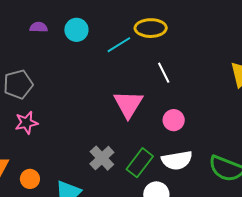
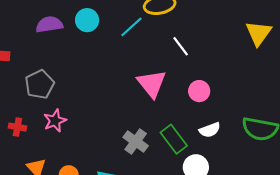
purple semicircle: (39, 27) -> (49, 25), size x1.5
white semicircle: (177, 160) -> (210, 130), size x0.7
green rectangle: (140, 163) -> (174, 139), turned -64

